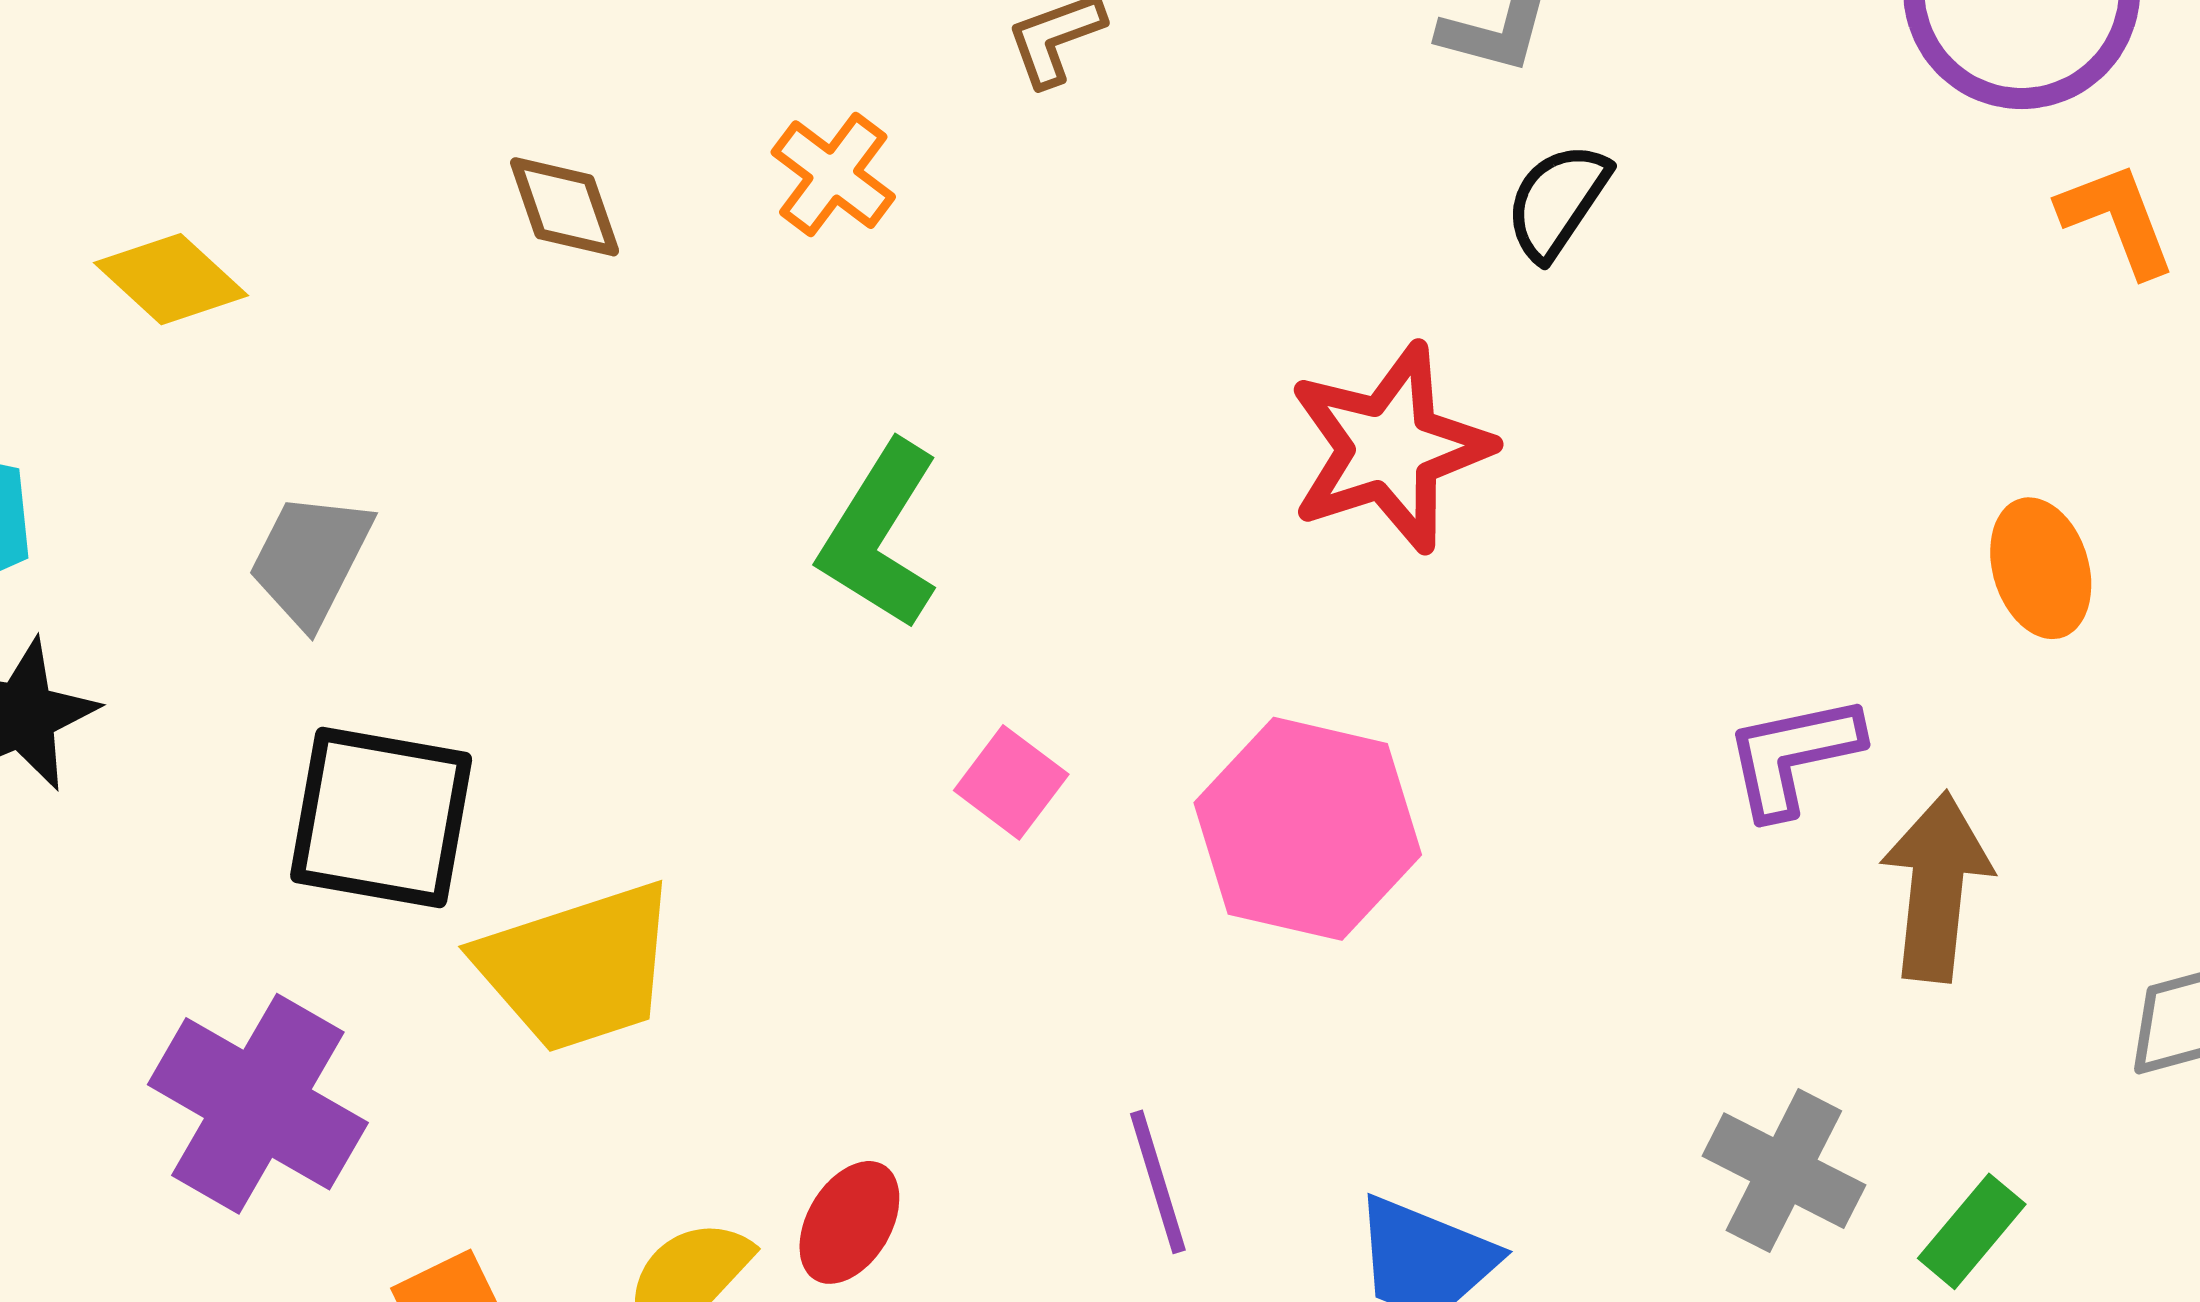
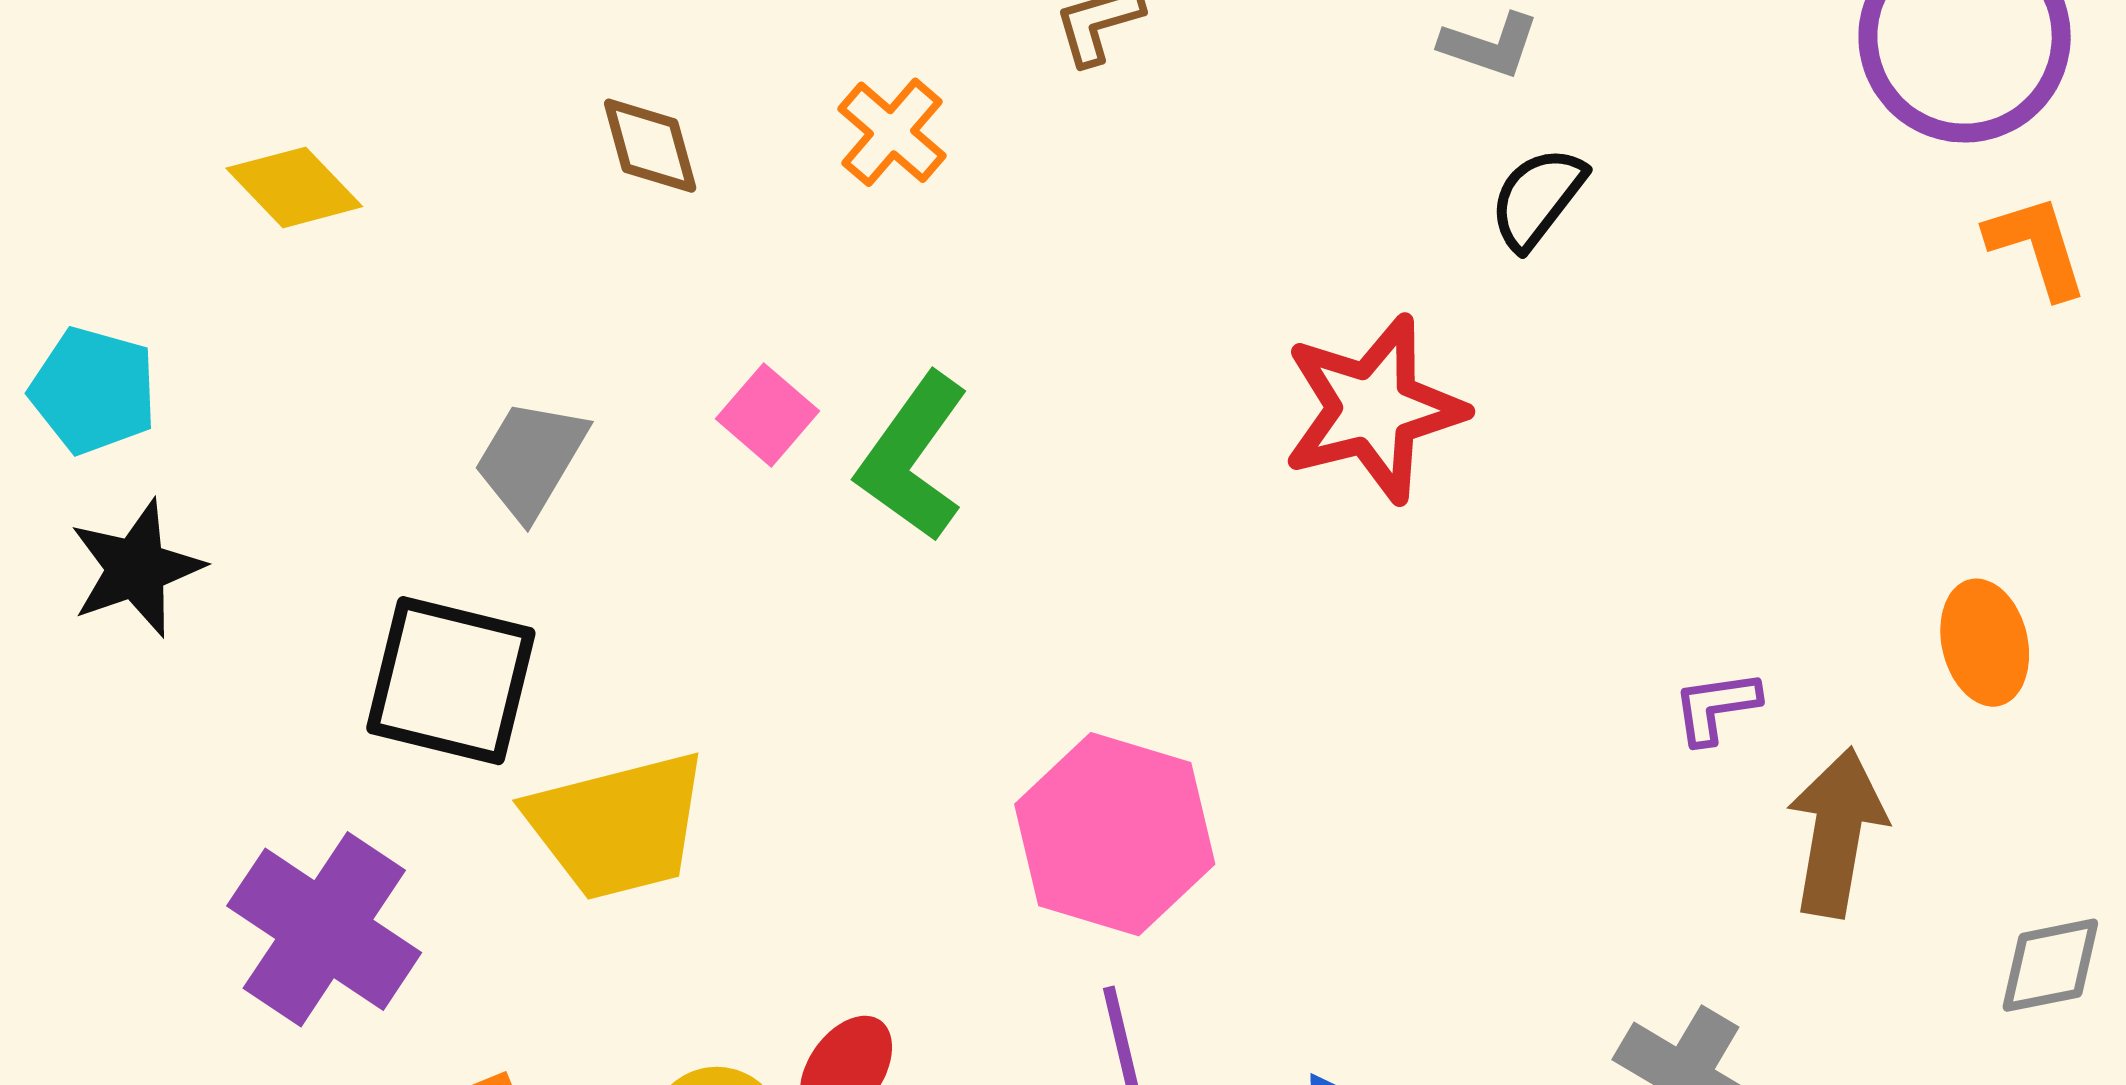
gray trapezoid: (310, 559) -> (531, 459), moved
orange ellipse: (2041, 568) -> (1985, 643), moved
purple L-shape: (1793, 756) -> (1716, 707), size x0.7
pink square: (1011, 782) -> (767, 415), moved
pink hexagon: (1308, 829) -> (1115, 834), moved

